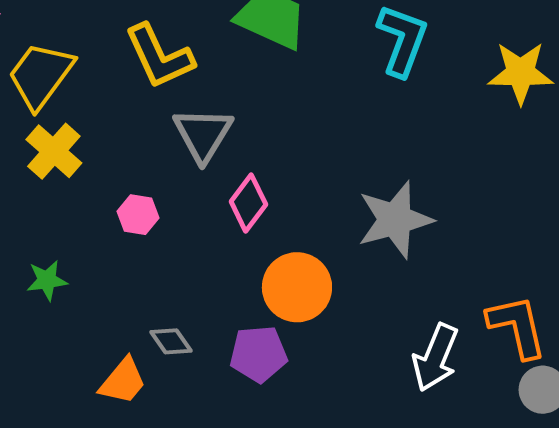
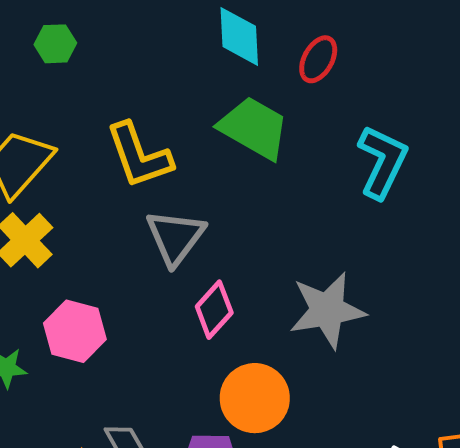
pink hexagon: (138, 215) -> (75, 331), moved, size x1.5
gray star: (395, 220) -> (327, 310), moved

